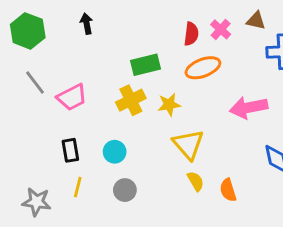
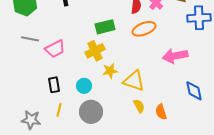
gray line: (35, 83) -> (30, 39), turned -42
yellow star: (169, 105) -> (110, 71), moved
yellow triangle: (188, 144) -> (134, 81), turned -30
gray circle: (125, 190) -> (91, 112), size x1.5

